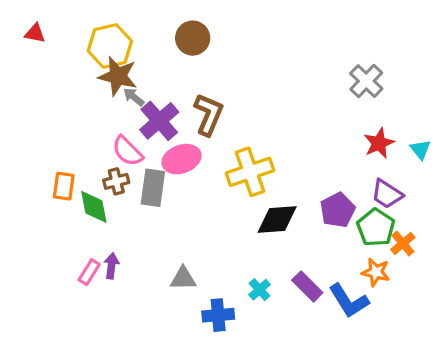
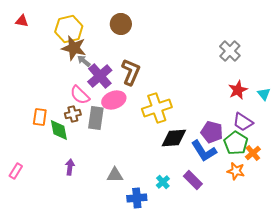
purple pentagon: (338, 210) -> (212, 132), turned -30
pink rectangle: (89, 272) -> (16, 171), moved
blue L-shape: (349, 301) -> (204, 151), moved

